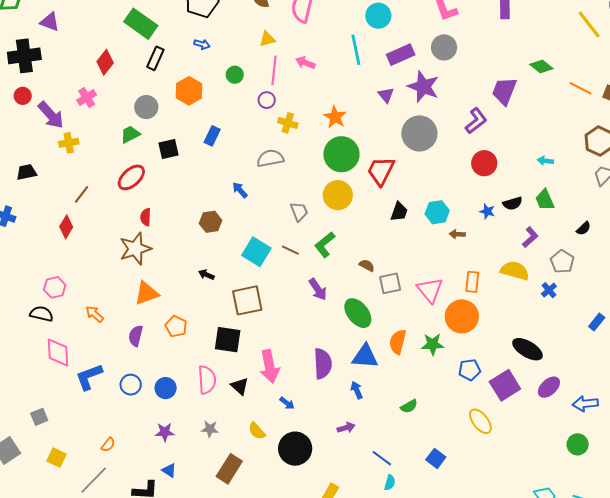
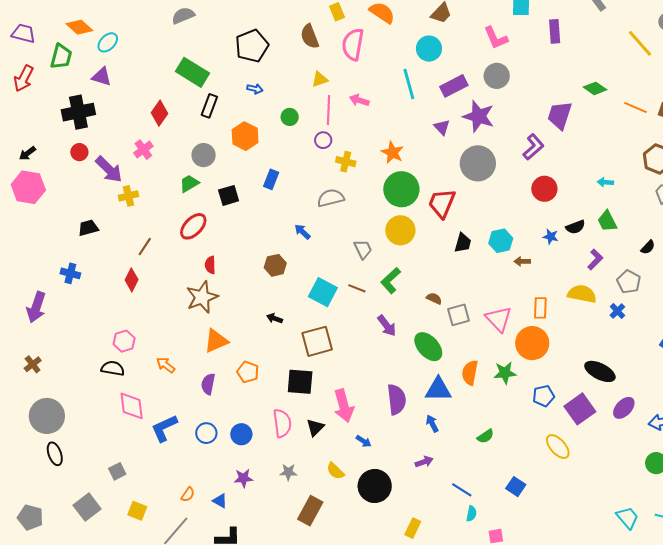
black triangle: (240, 386) -> (315, 427), turned 36
blue triangle: (169, 470) -> (220, 501), moved

